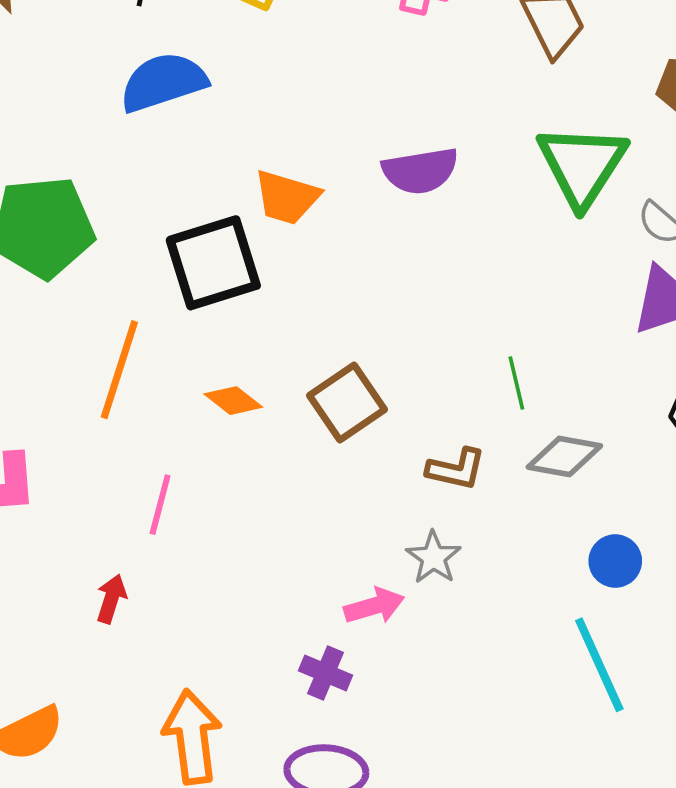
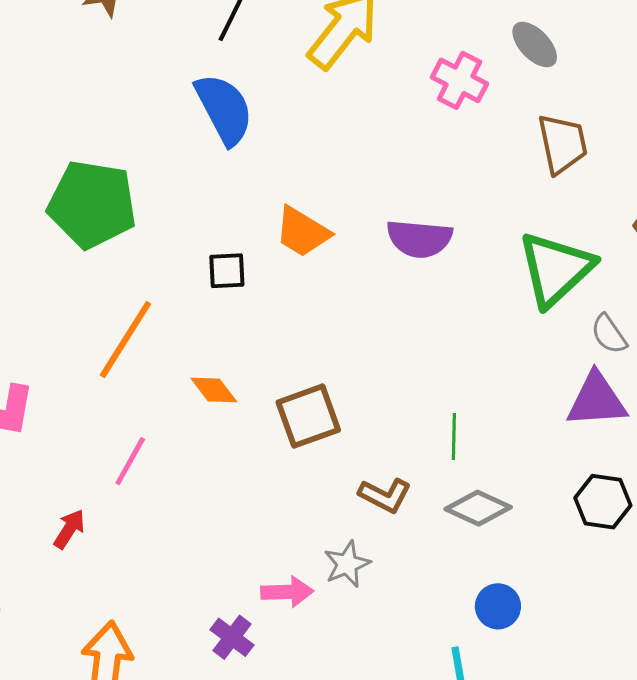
blue semicircle: (163, 82) -> (224, 109), turned 66
black square: (213, 263) -> (227, 271), size x0.5

